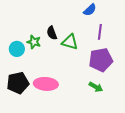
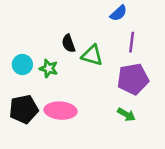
green star: (34, 42) -> (49, 68), moved

